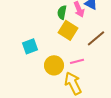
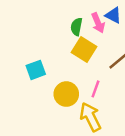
pink line: (77, 61) -> (96, 89), turned -56

